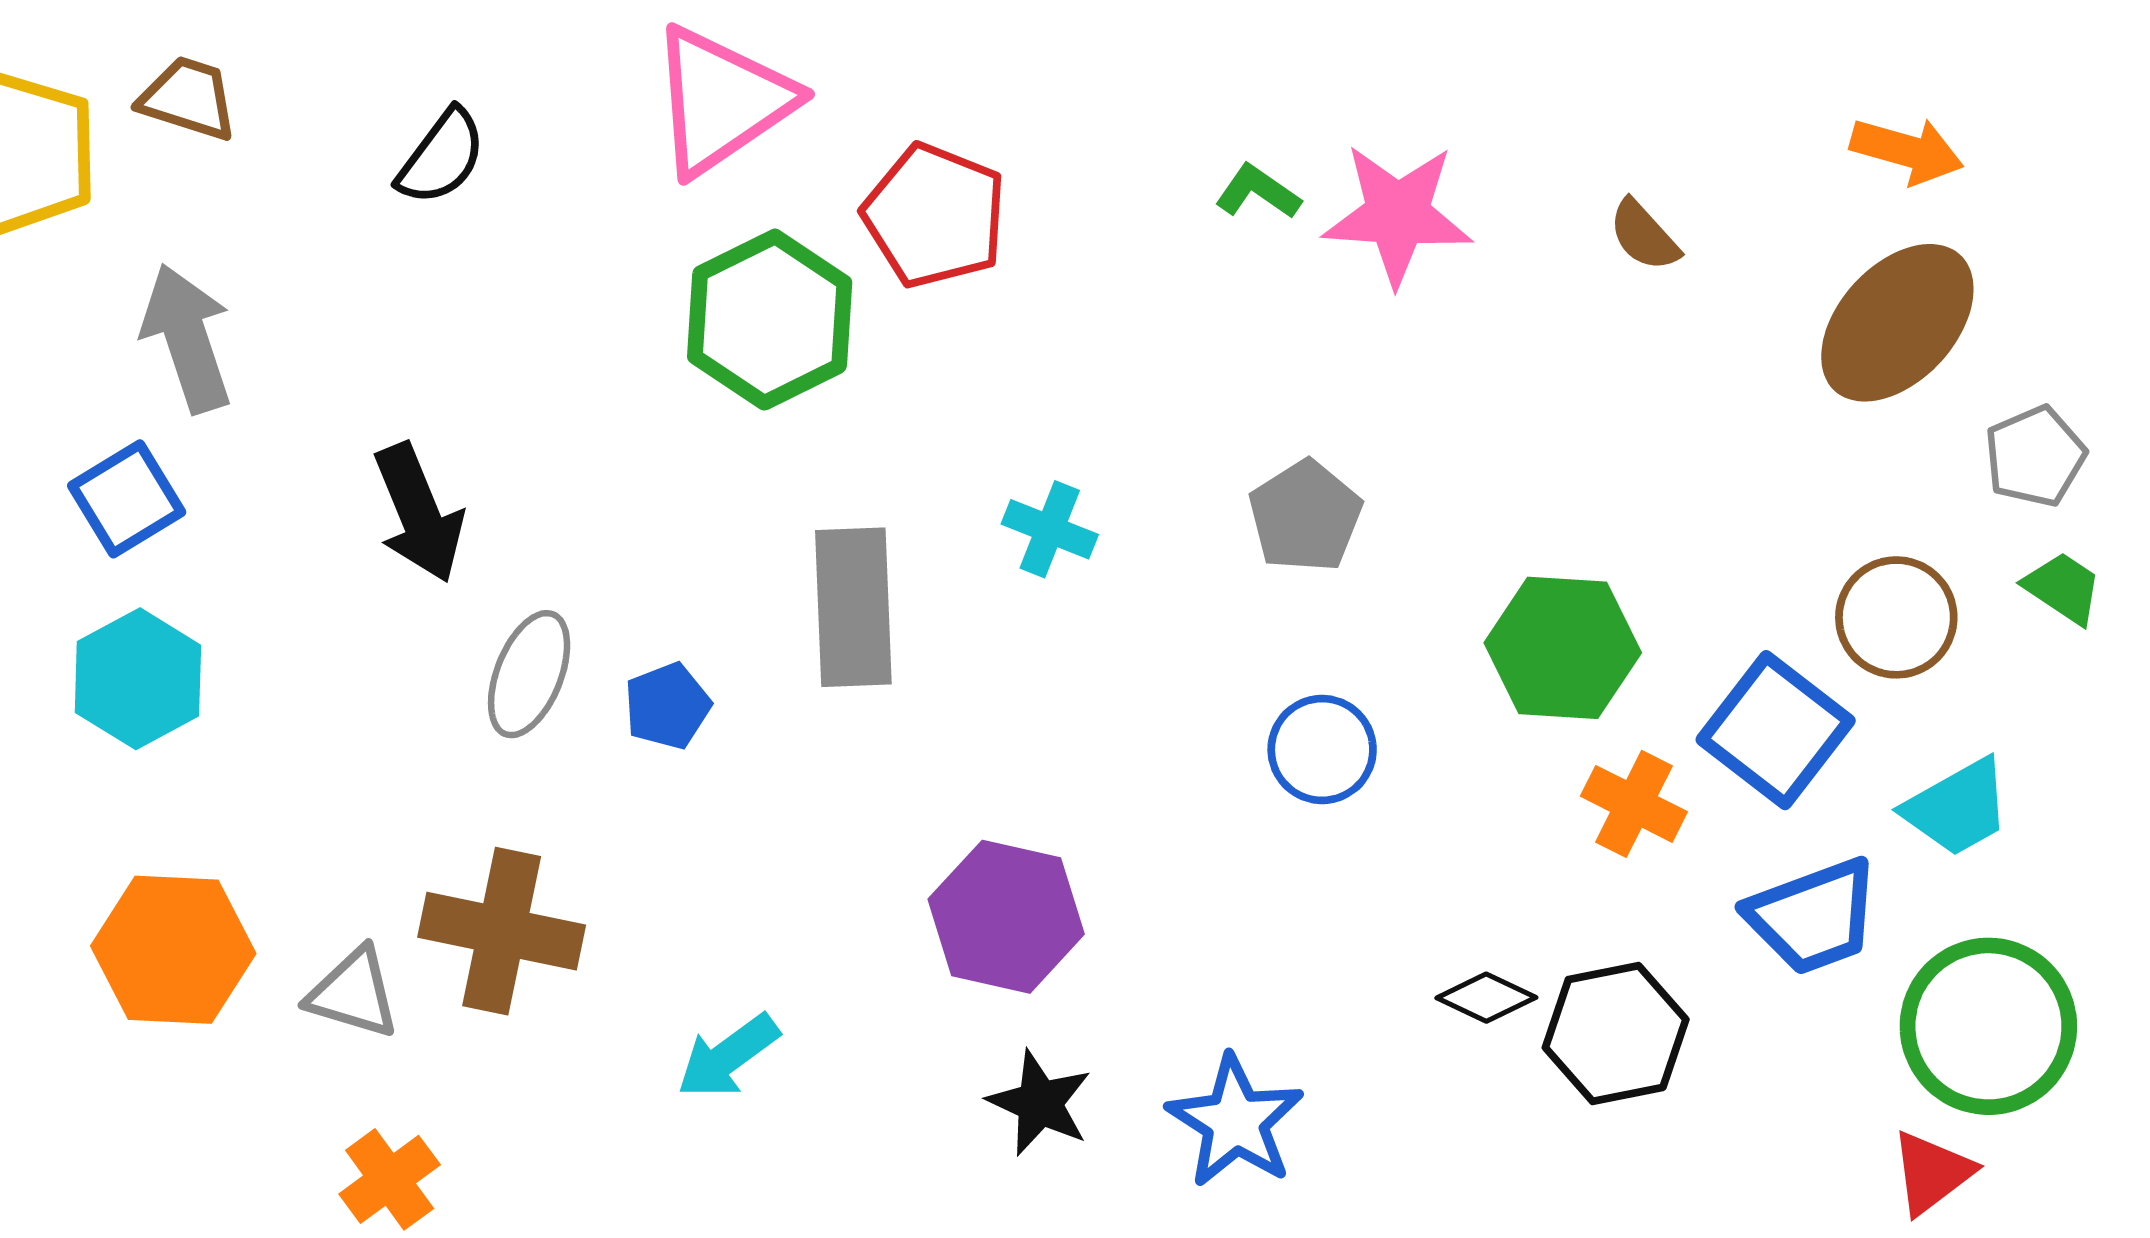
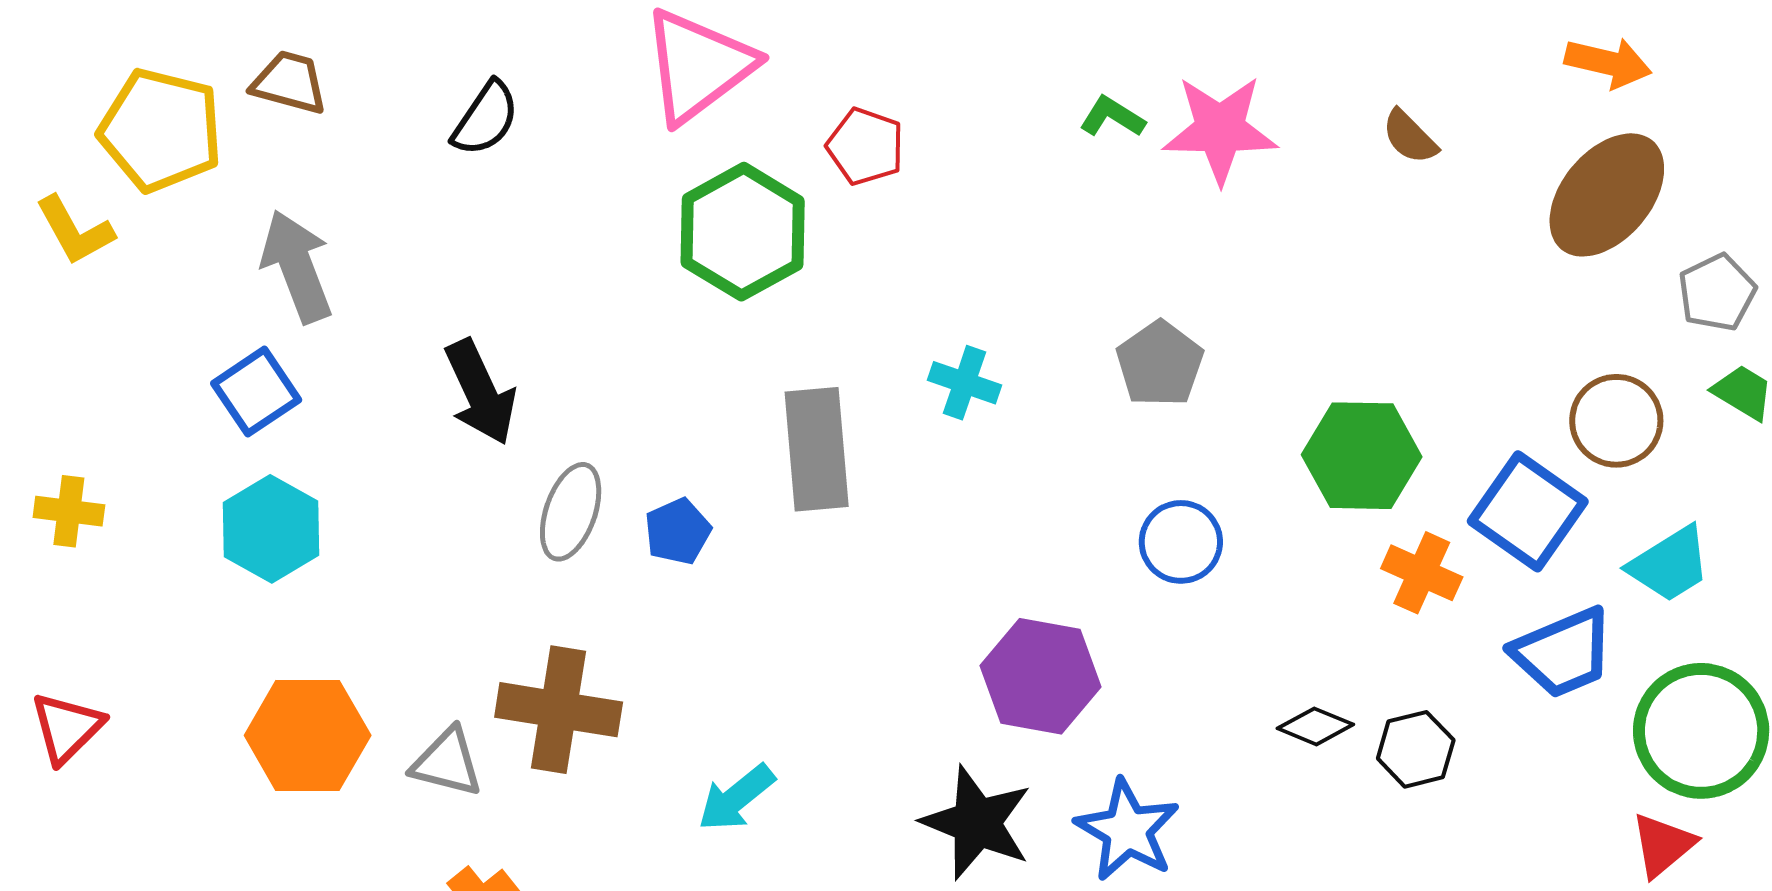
red pentagon: (935, 216) -> (865, 146), size x0.7
purple hexagon: (1006, 917) -> (1040, 676), moved
black hexagon: (1616, 1033) -> (1416, 749), size x0.7
black star: (1040, 1103) -> (977, 823), size x1.4

